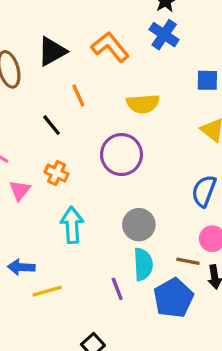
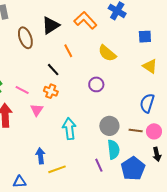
yellow semicircle: (143, 104) -> (107, 53), turned 48
purple circle: (121, 155) -> (96, 84), size x0.6
orange cross: (57, 173) -> (51, 91), moved
brown line: (188, 261) -> (136, 131), moved
blue arrow: (21, 267) -> (40, 156), turned 84

